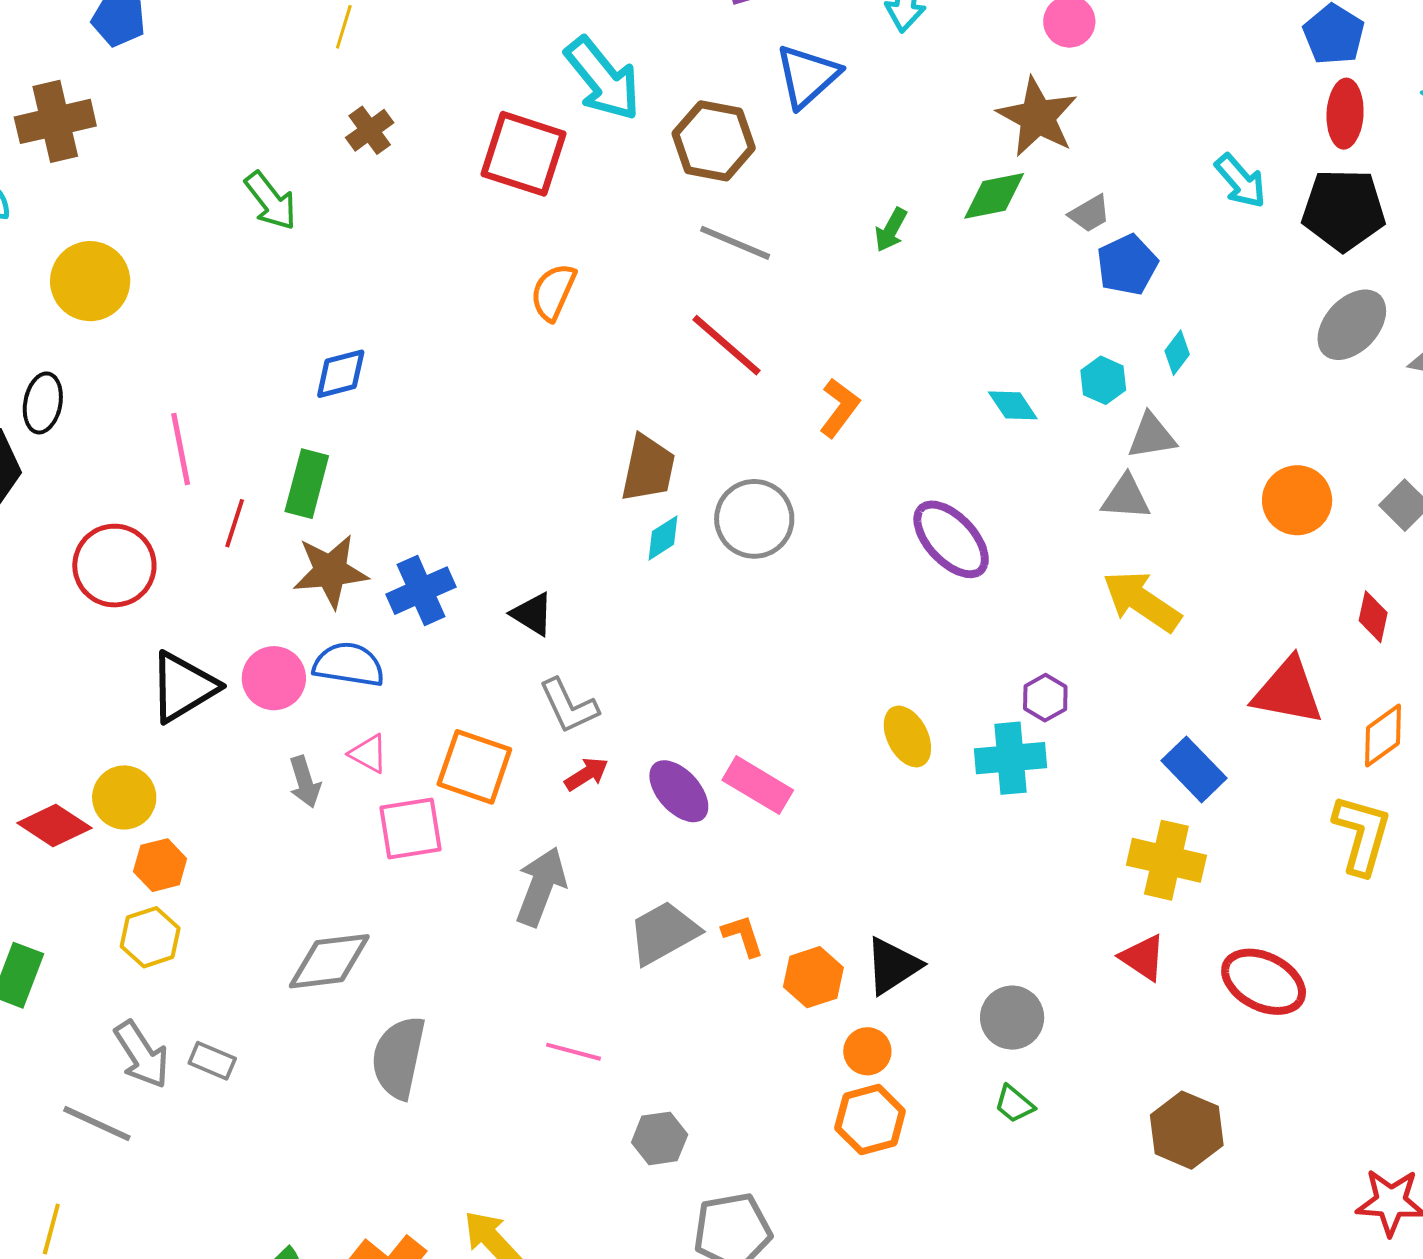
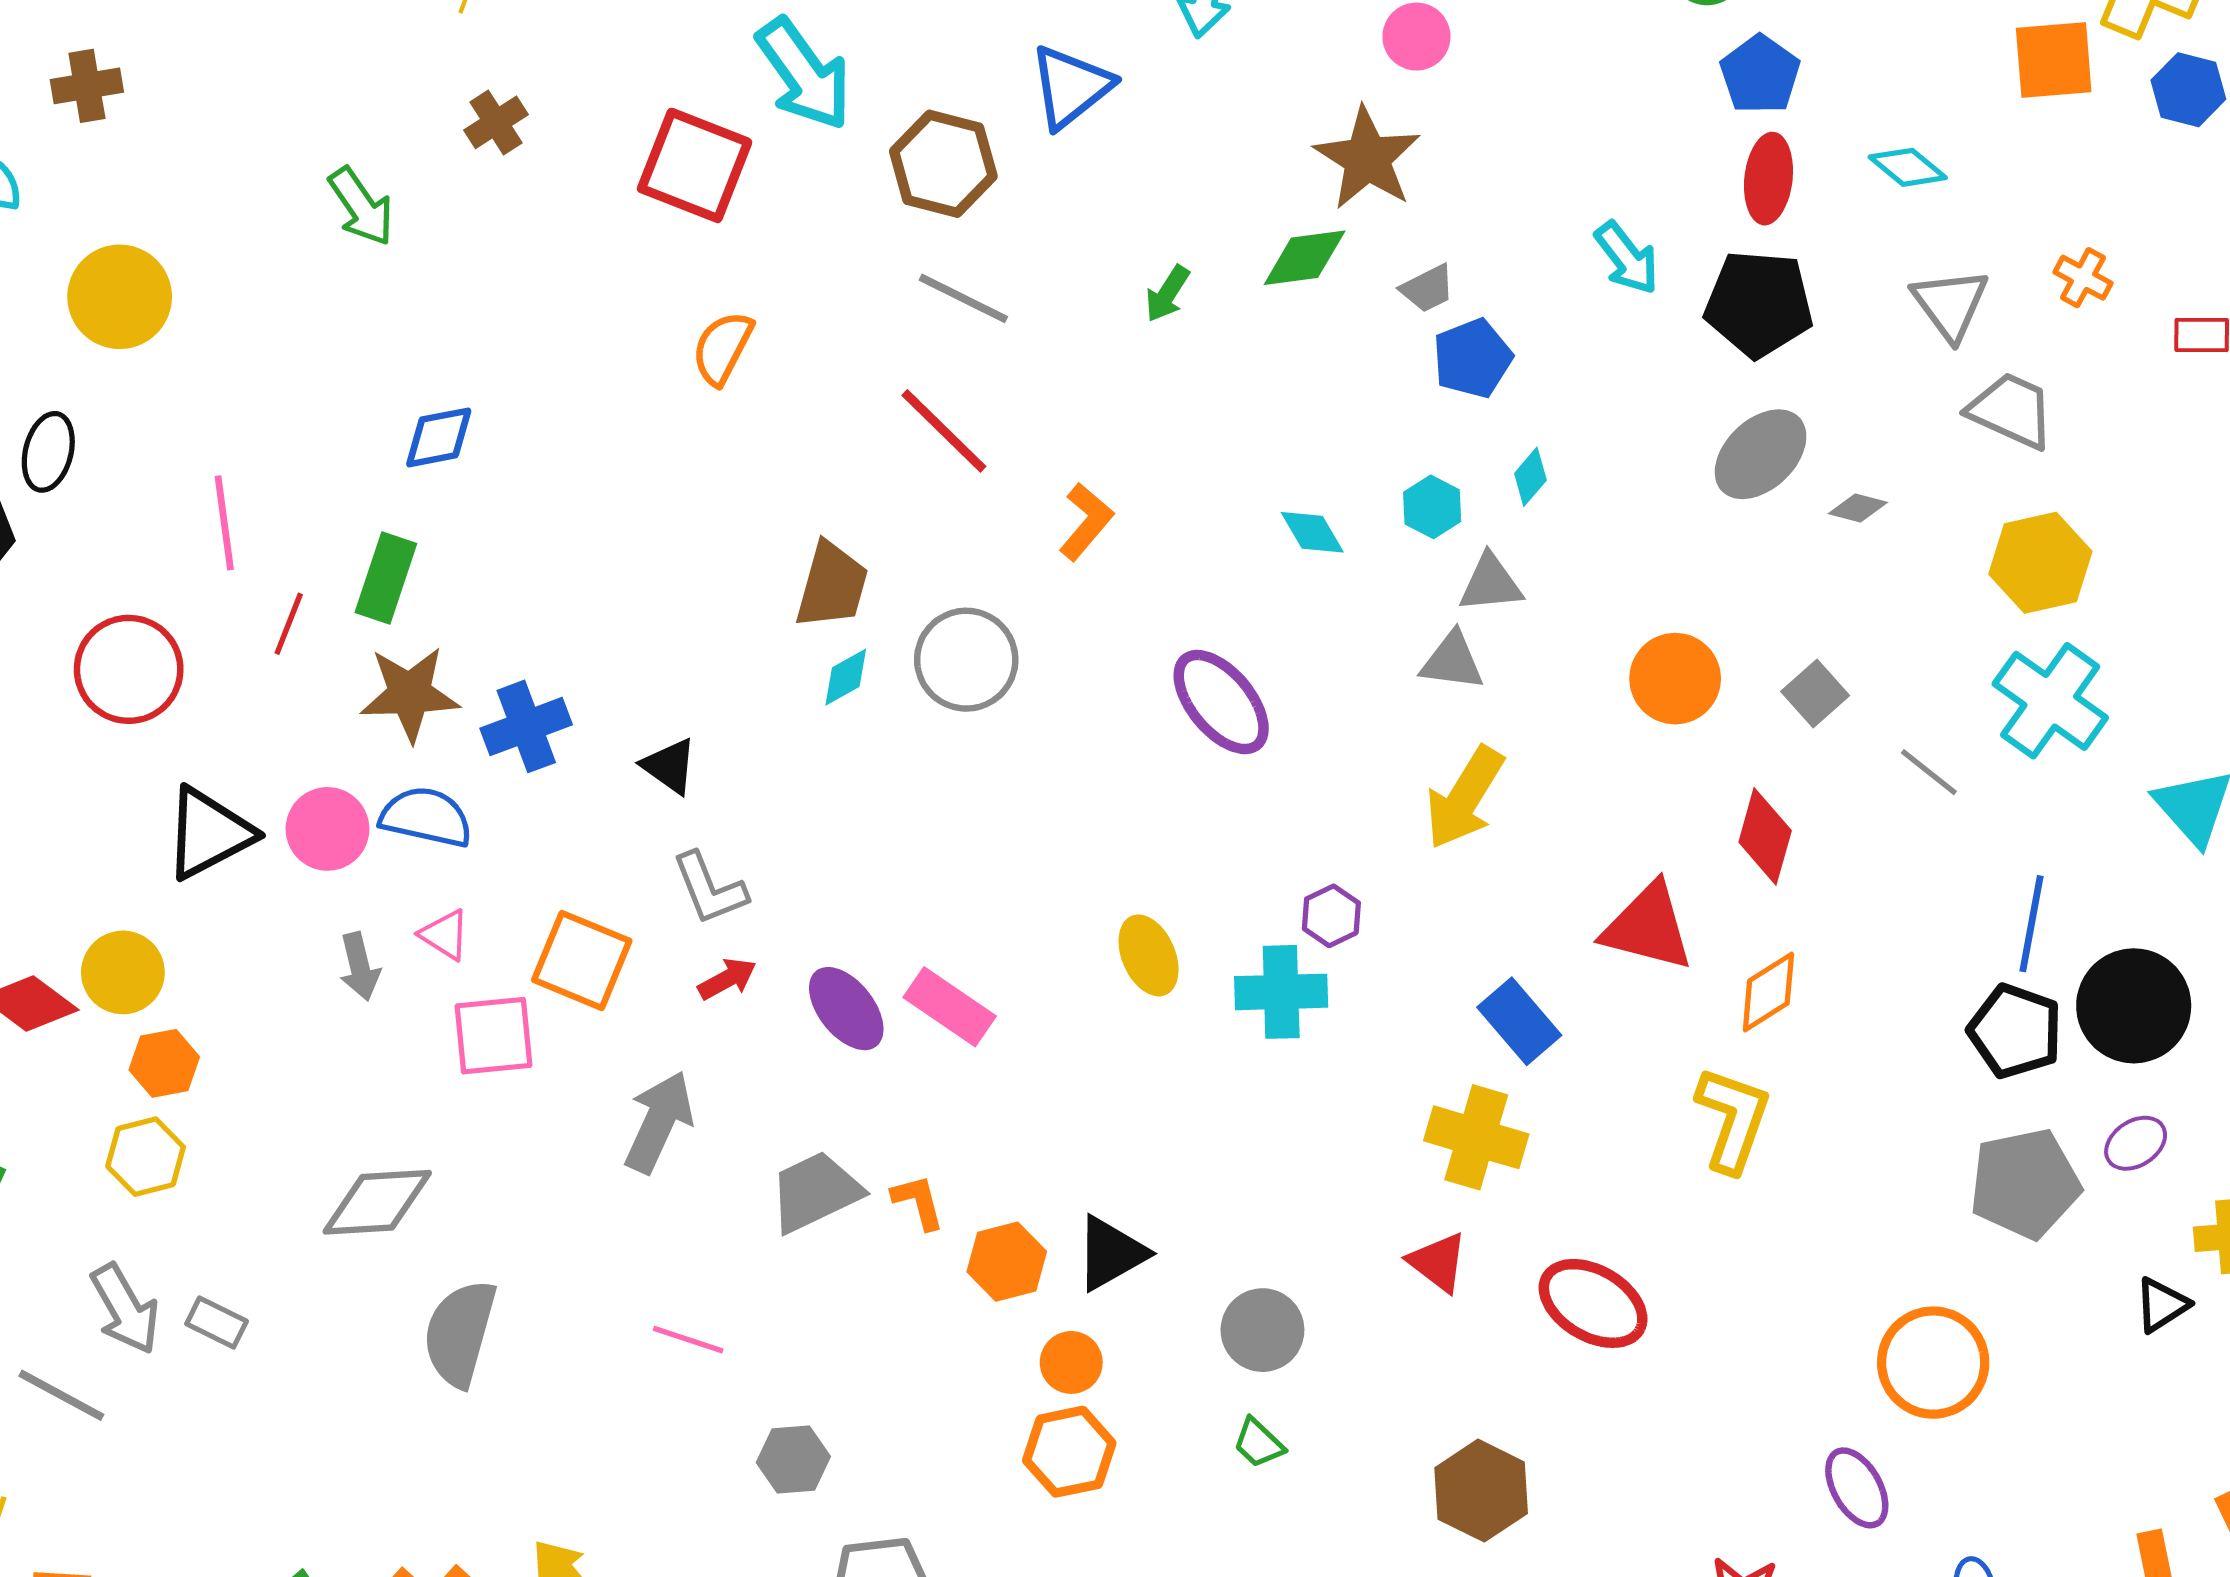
brown cross: (55, 121) -> (87, 86), size x0.7
yellow arrow: (1142, 601) -> (1465, 798), turned -96
red diamond: (1373, 617) -> (1765, 836), size x1.4

